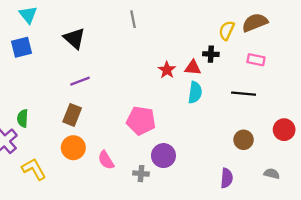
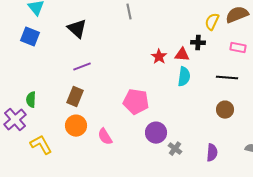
blue square: (21, 47) -> (30, 37), turned 36
brown circle: (244, 140) -> (225, 110), moved
gray cross: (141, 174) -> (175, 149), moved, turned 32

